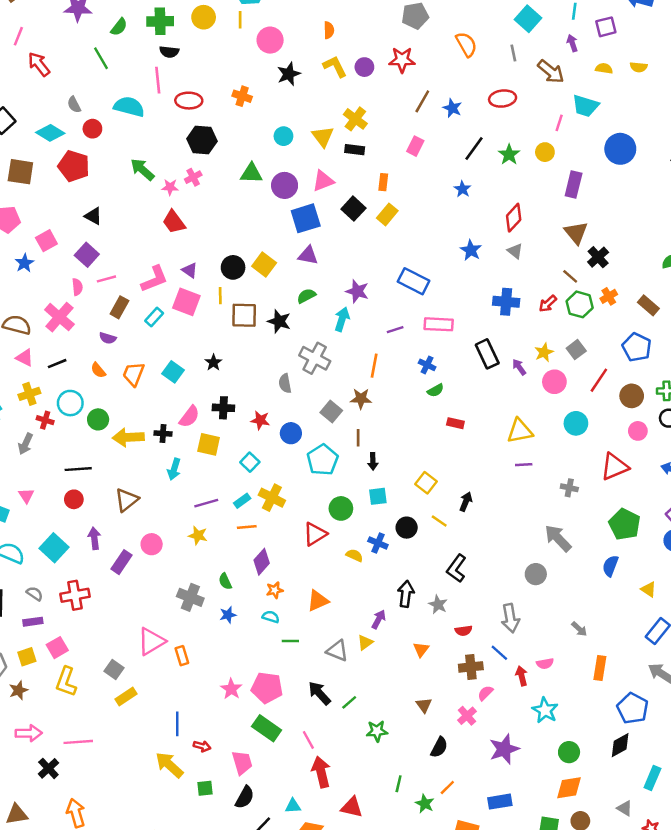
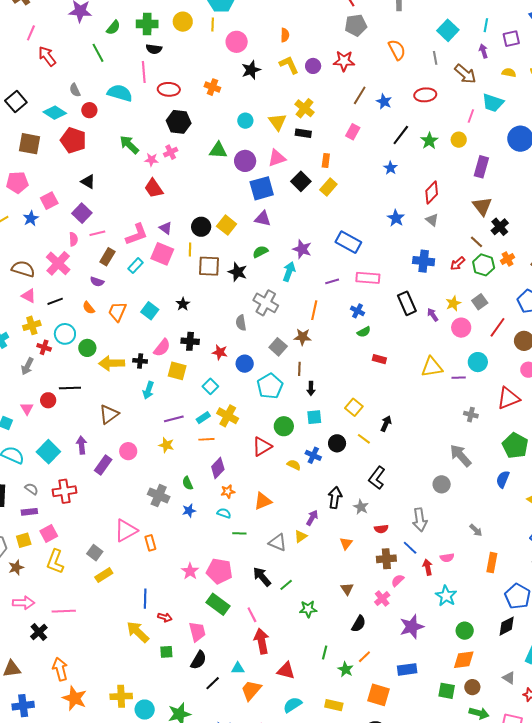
purple line: (524, 465) -> (459, 378), moved
red circle: (74, 499) -> (48, 400), moved

